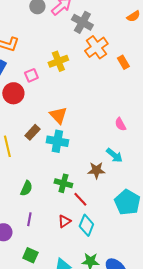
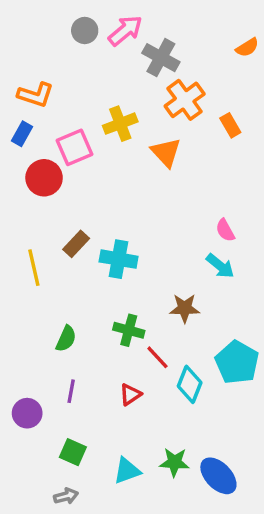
pink square: (31, 75) -> (75, 147), size x1.5
orange triangle: (58, 115) -> (166, 152), moved
cyan arrow: (114, 155) -> (220, 266), moved
cyan diamond: (86, 225) -> (190, 384), moved

